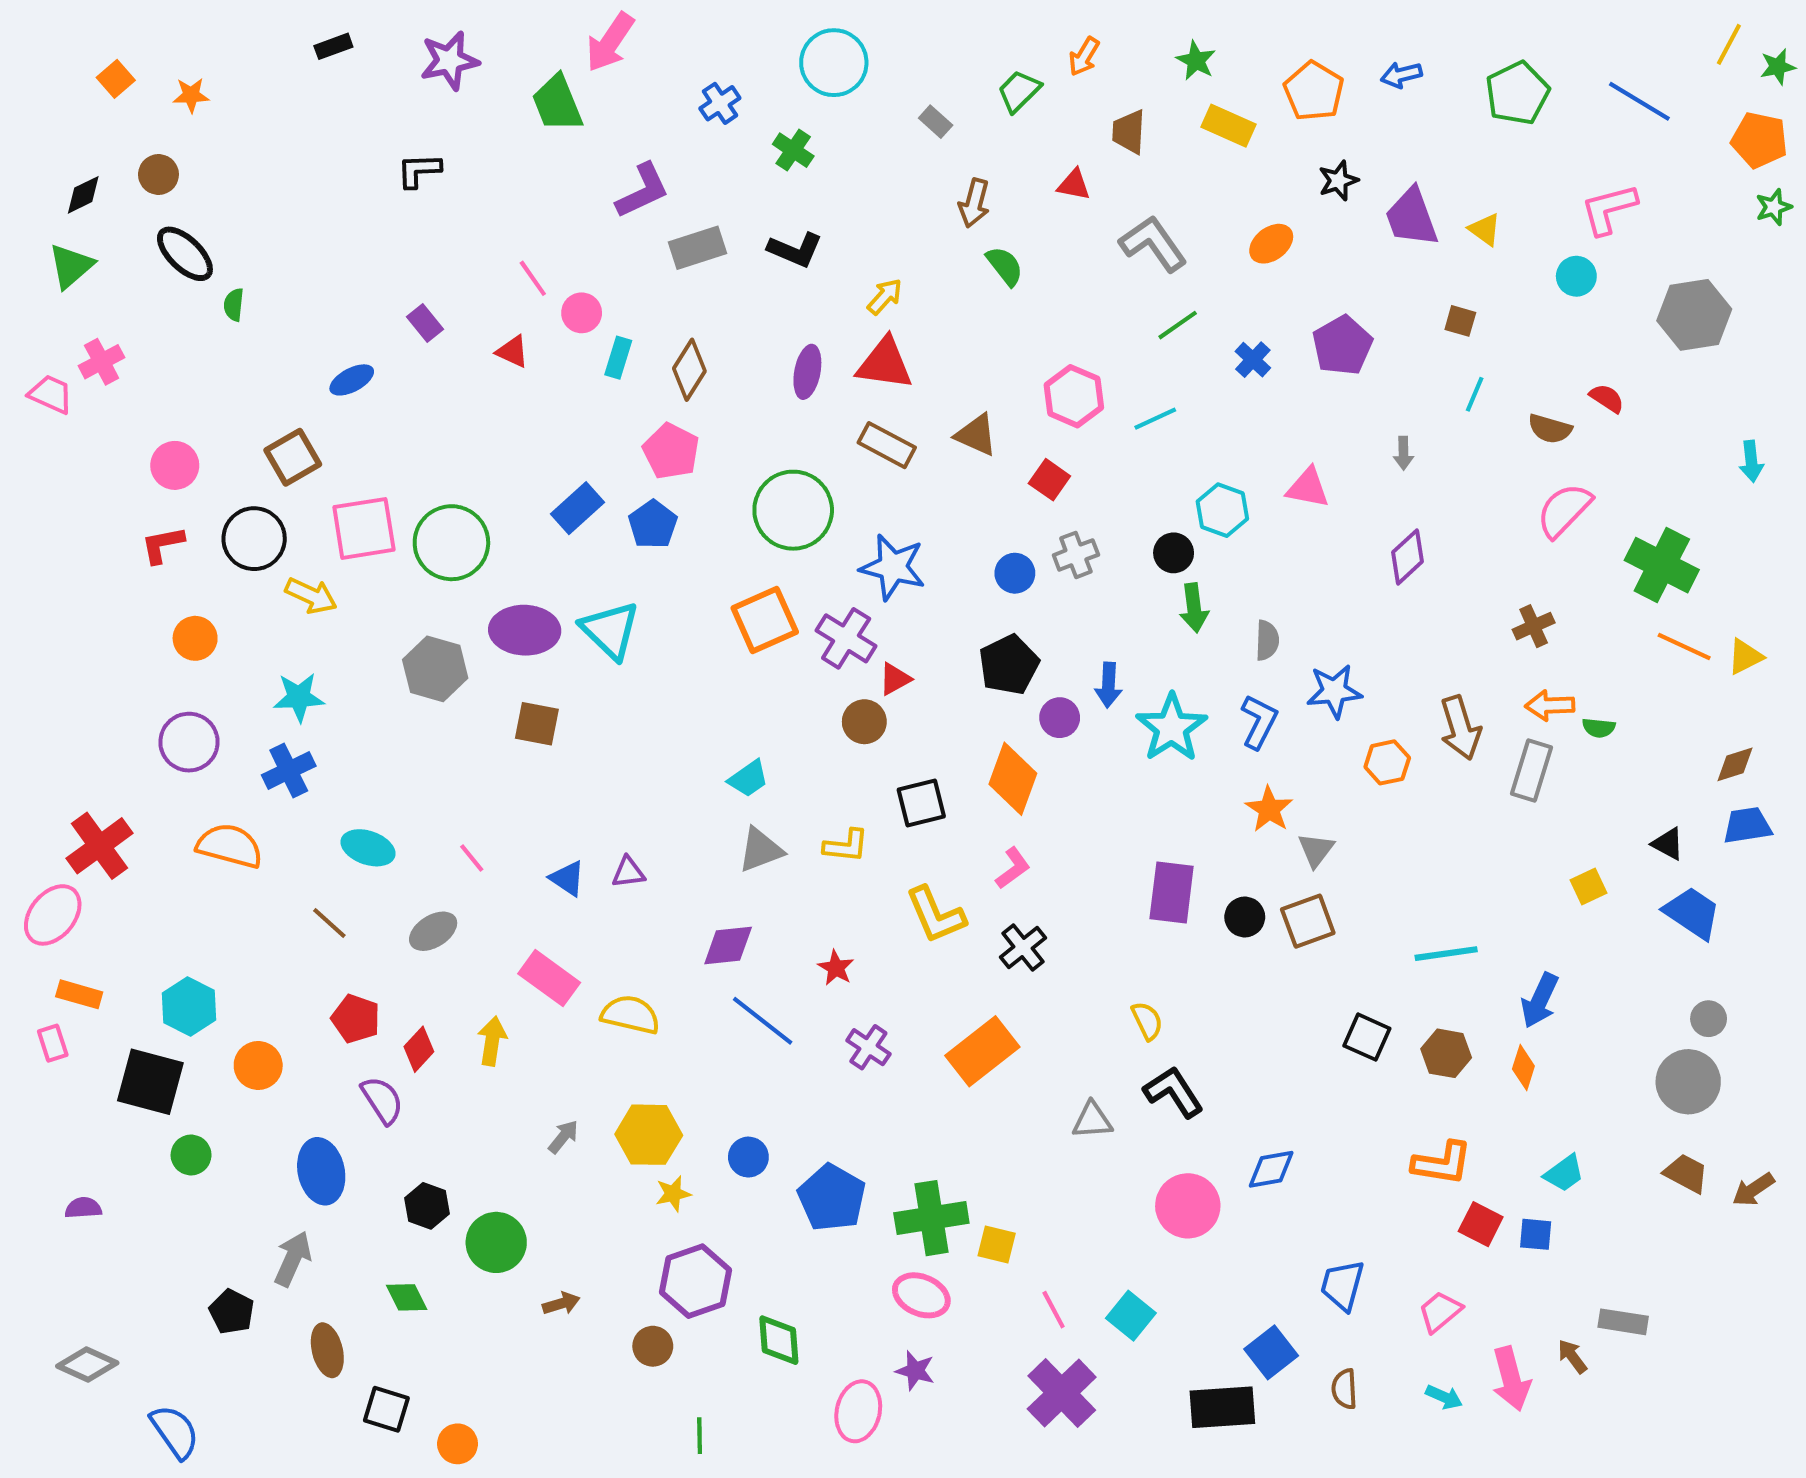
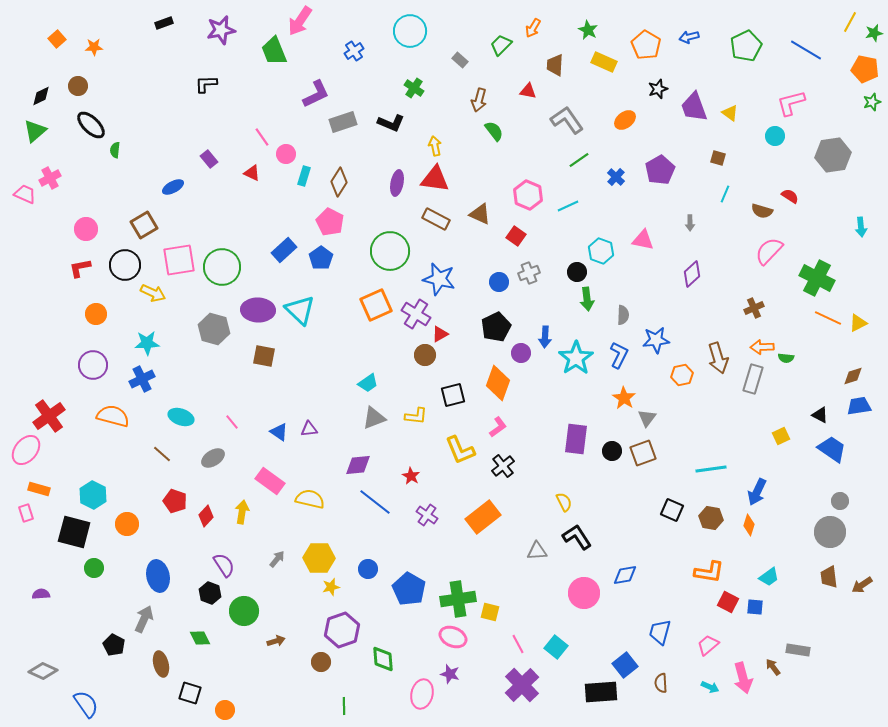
green cross: (793, 150) -> (414, 88), moved
yellow arrow: (885, 297) -> (435, 146), turned -54
purple semicircle: (382, 1100) -> (224, 565), moved
brown trapezoid: (1686, 1173) -> (829, 577), turned -125

